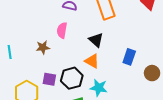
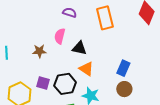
black triangle: (96, 40) -> (79, 48), moved, turned -35
brown circle: (152, 73) -> (124, 89), moved

